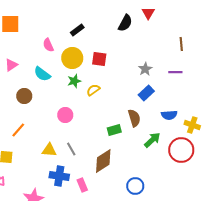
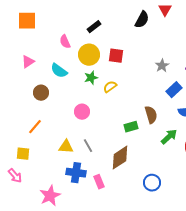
blue rectangle: (146, 93) -> (174, 90), moved

